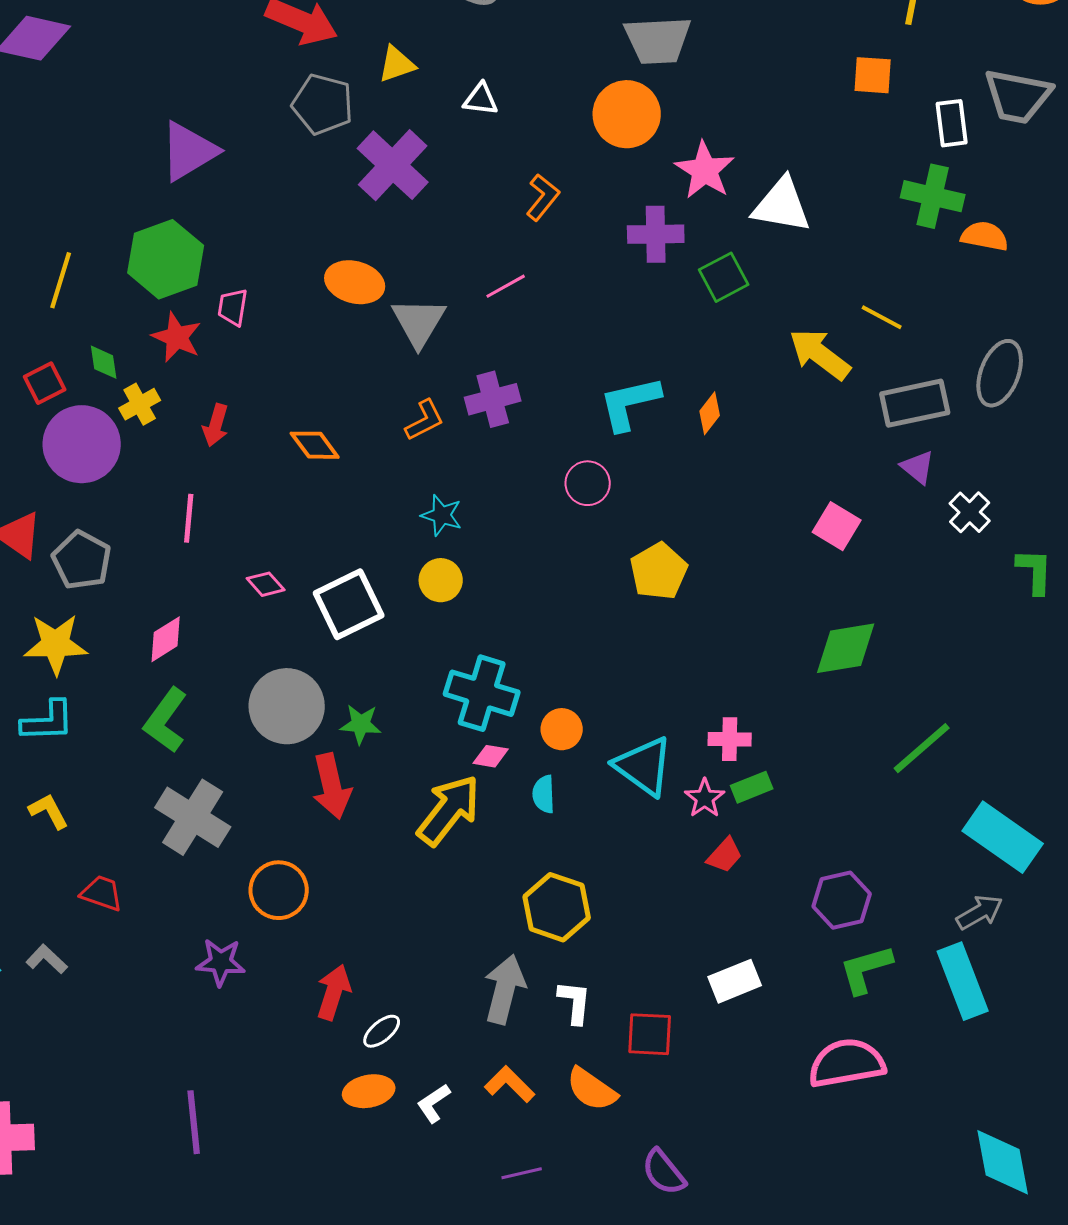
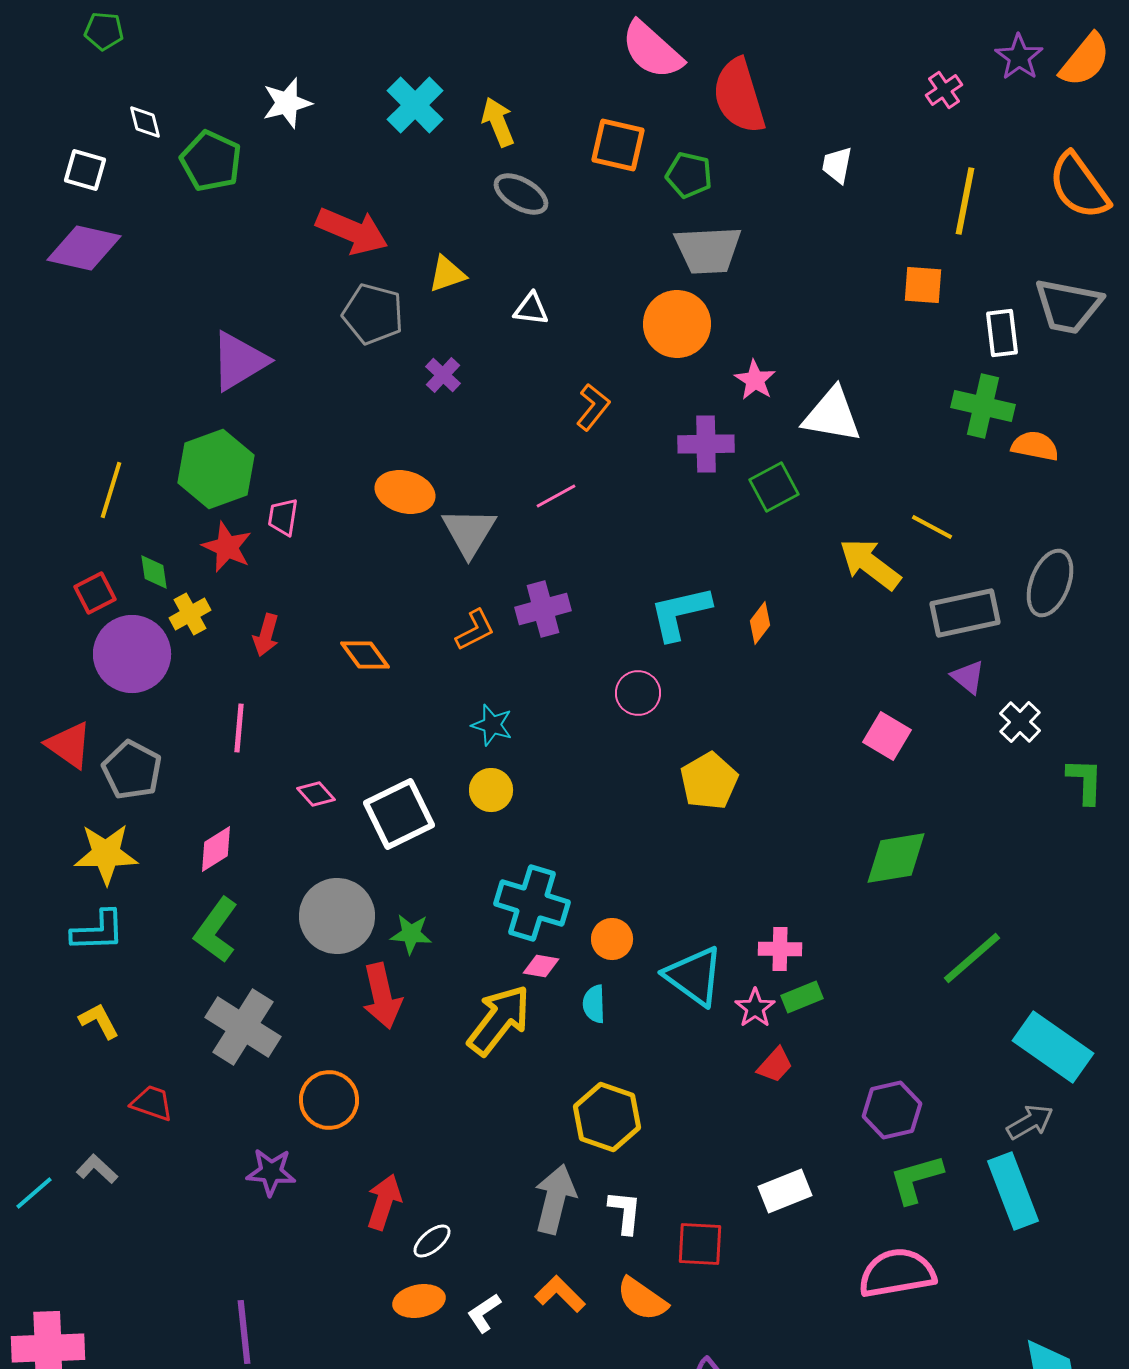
purple cross: (393, 165) -> (443, 375), size x0.5
pink star: (705, 170) -> (755, 380), size x0.7

